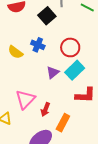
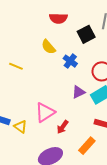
yellow semicircle: (15, 52) -> (48, 47), moved
orange rectangle: (63, 123) -> (87, 146), moved

